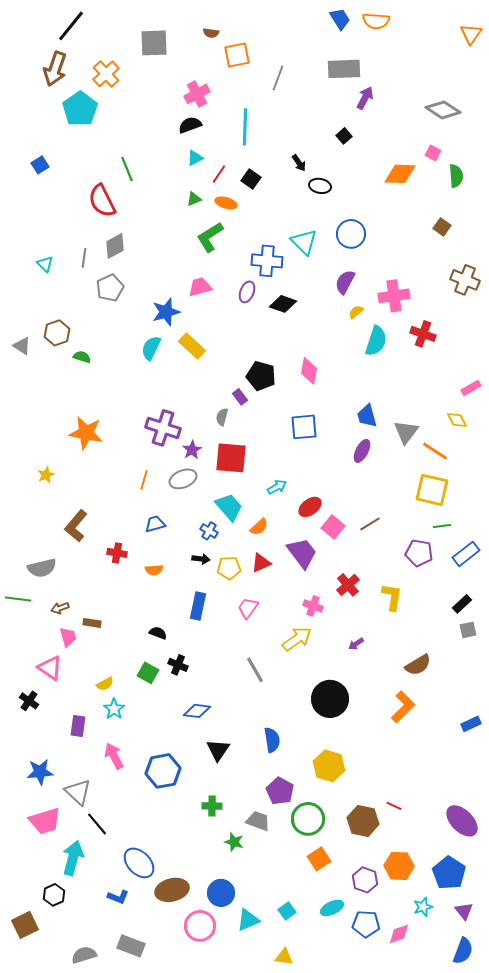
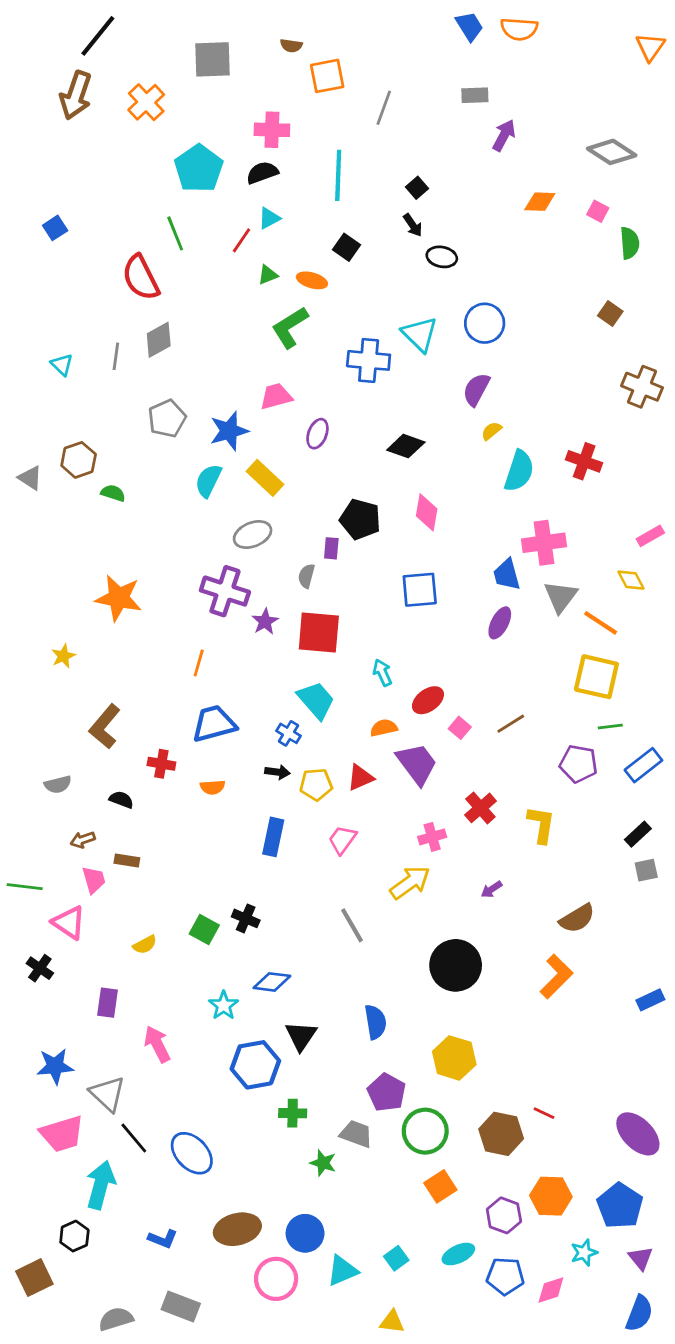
gray rectangle: (344, 69) -> (475, 95), size x0.6
pink cross: (197, 94) -> (272, 130), turned 30
cyan pentagon: (80, 109) -> (199, 168), moved
black square: (344, 136) -> (417, 188), moved
red line: (219, 174) -> (242, 240), moved
orange diamond: (400, 174) -> (540, 202), moved, size x0.7
gray pentagon: (110, 288) -> (167, 418), moved
purple ellipse: (247, 292) -> (317, 434), moved
pink cross: (394, 296) -> (544, 543), moved
black diamond: (283, 304) -> (406, 446), moved
purple rectangle: (240, 397) -> (331, 548), turned 42
gray ellipse: (183, 479) -> (253, 534), moved
cyan arrow: (277, 487) -> (382, 673), turned -84
blue trapezoid: (155, 524) -> (214, 724), size x1.6
orange semicircle: (259, 527) -> (384, 728), moved, turned -150
pink square: (333, 527) -> (460, 728), size x0.7
gray semicircle: (42, 568) -> (58, 784), size x0.7
green line: (18, 599) -> (25, 887), moved
pink cross: (313, 606) -> (432, 837), turned -36
black semicircle: (158, 633) -> (121, 800), moved
cyan star: (114, 709) -> (224, 1005), moved
blue hexagon: (163, 771) -> (255, 1065), moved
blue ellipse: (139, 863) -> (192, 1153), moved

